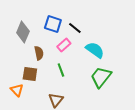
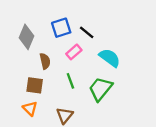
blue square: (53, 24) -> (61, 28), turned -36
green trapezoid: (101, 77) -> (100, 89), moved
orange triangle: (17, 90) -> (30, 109), moved

